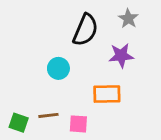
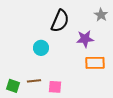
gray star: (128, 19) -> (101, 15), moved
orange rectangle: (107, 94) -> (95, 63), moved

